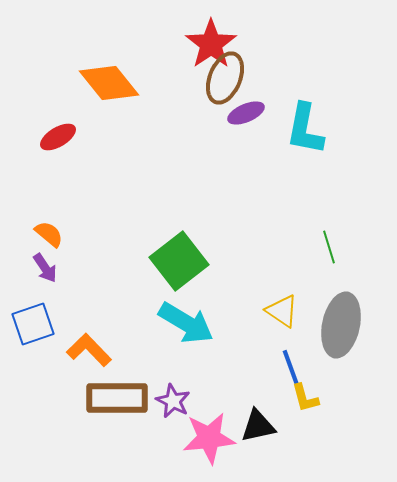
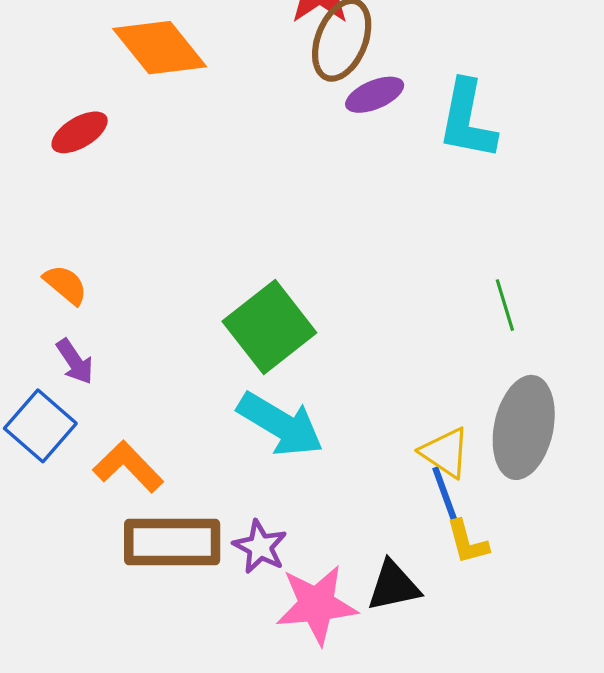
purple arrow: (45, 268) -> (75, 362), moved
yellow triangle: (282, 311) -> (445, 453), moved
blue square: (33, 324) -> (40, 426), turned -30

